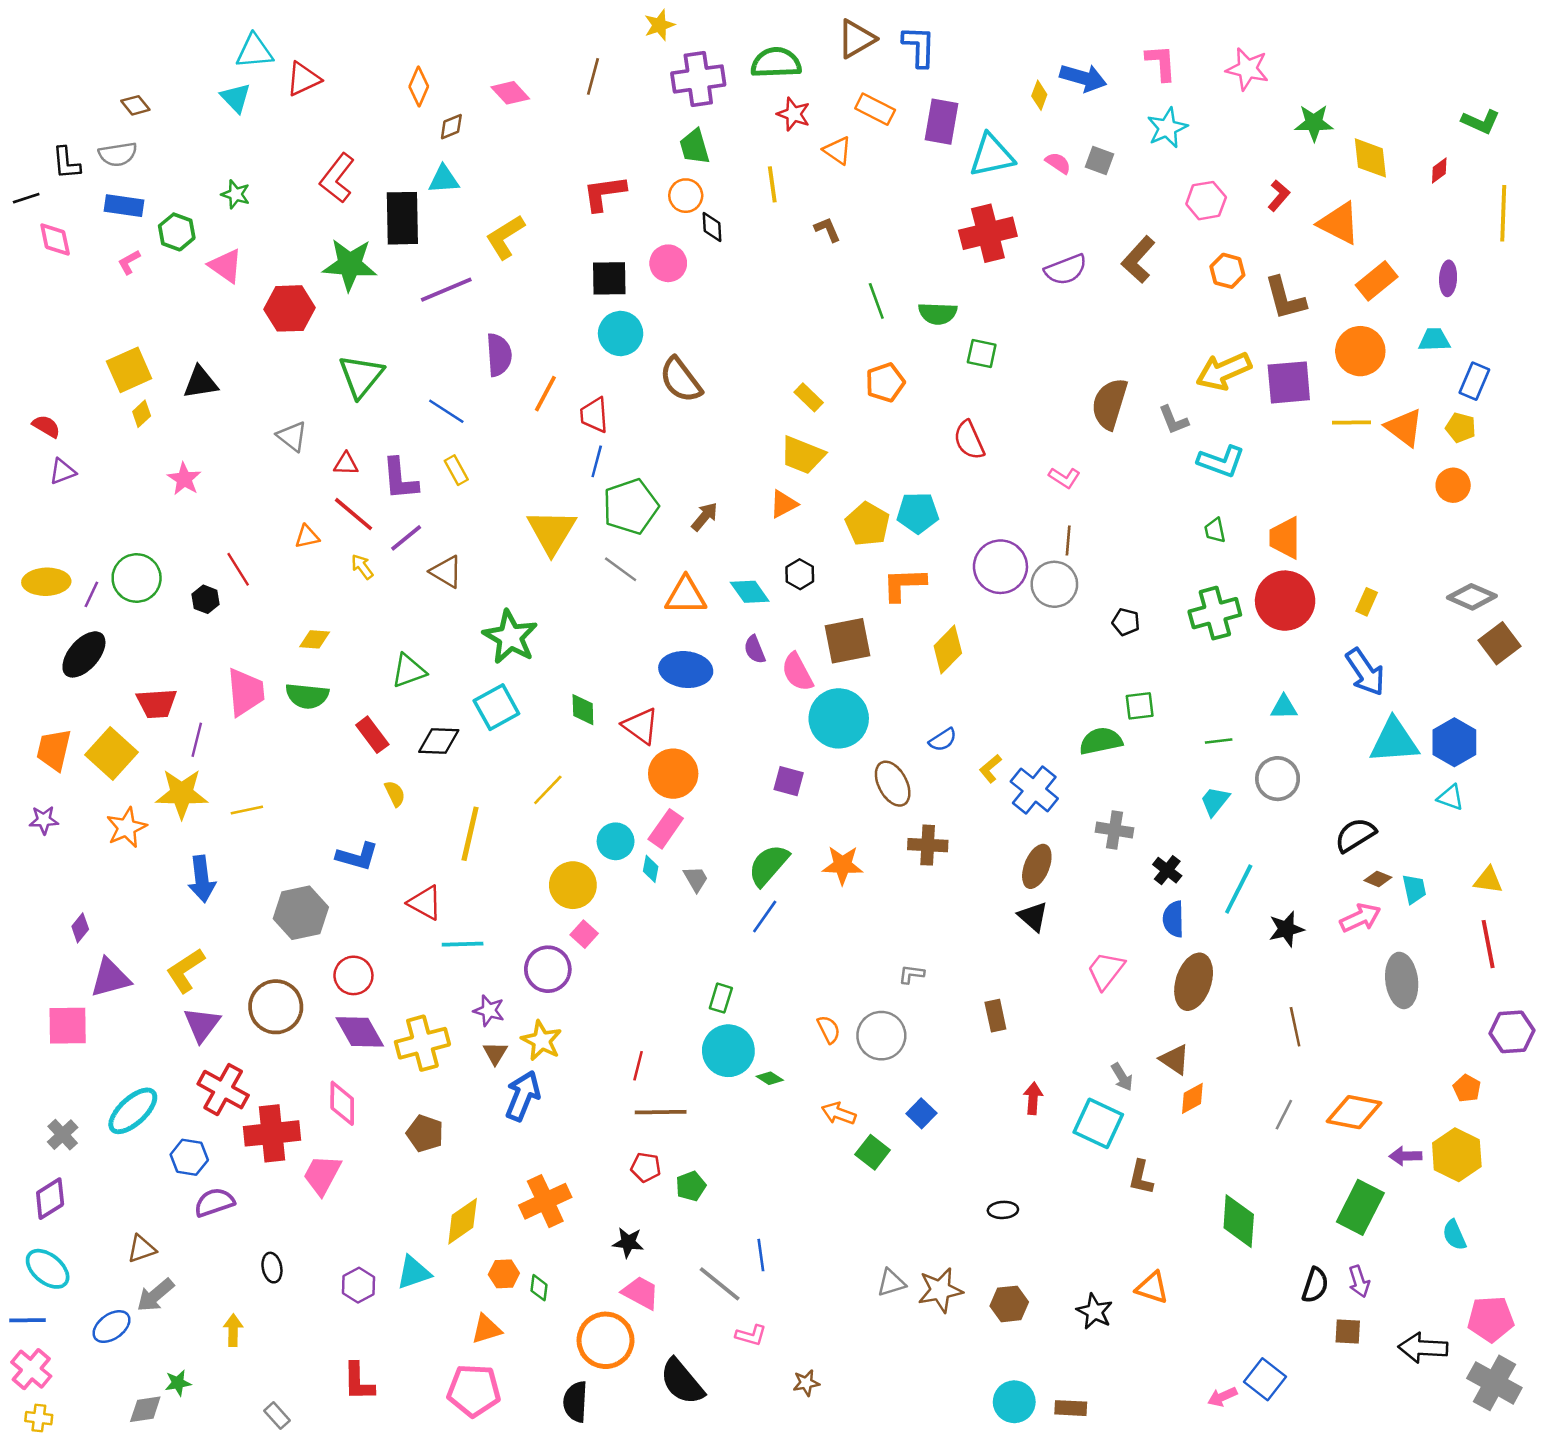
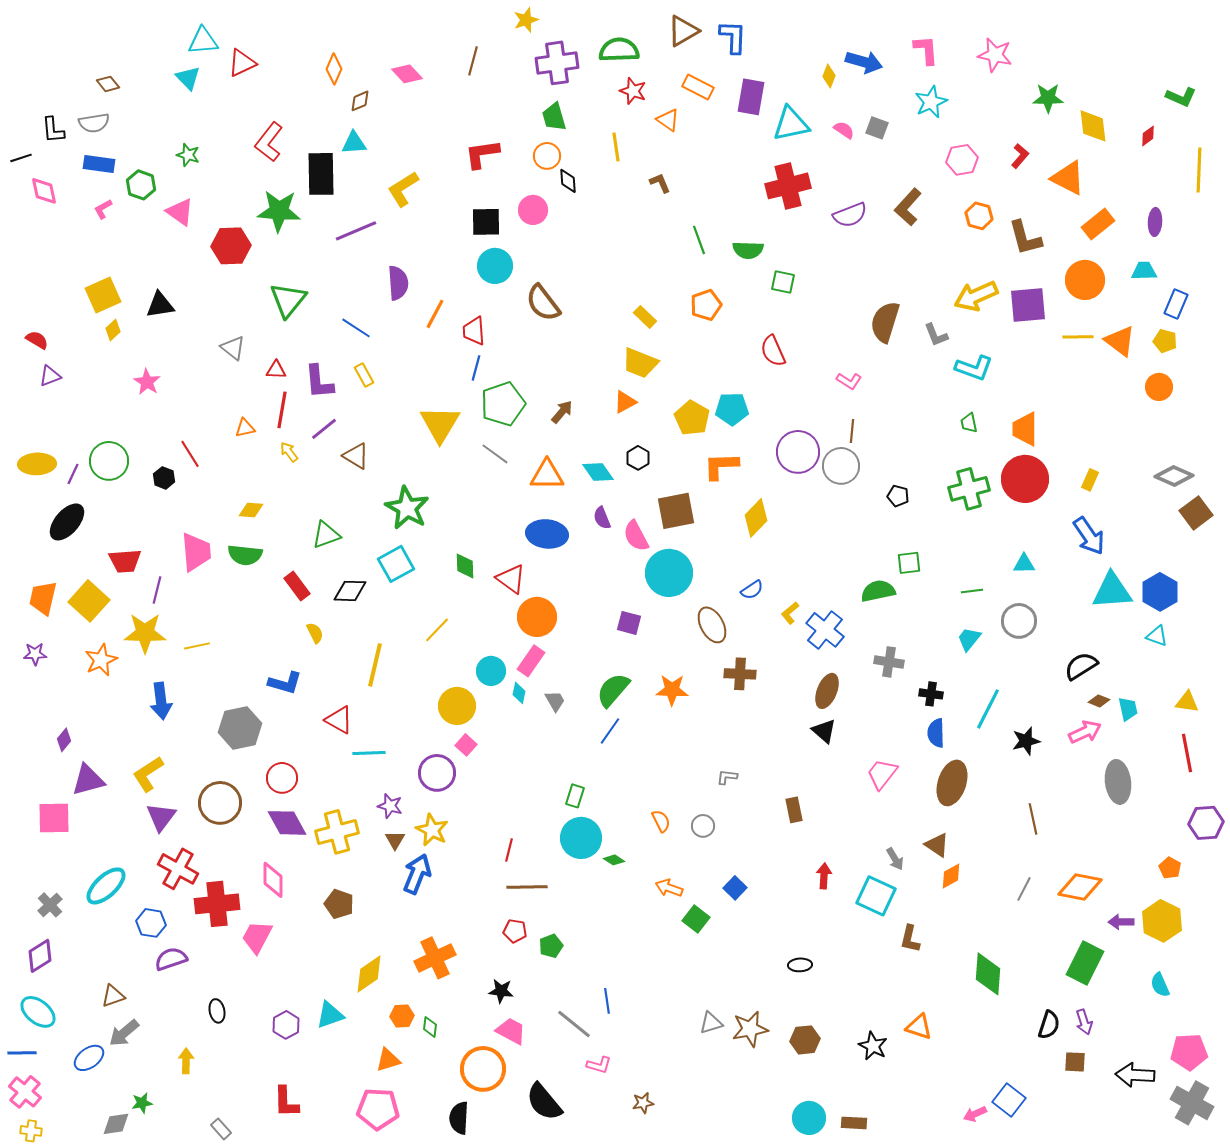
red line: (353, 514) -> (282, 410), turned 60
black cross: (1167, 870) -> (931, 694), turned -30
gray circle: (881, 1036) -> (703, 826), size x0.6

